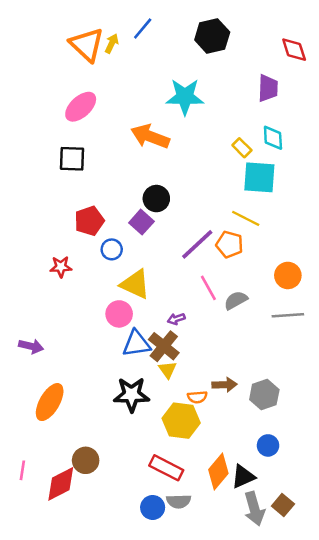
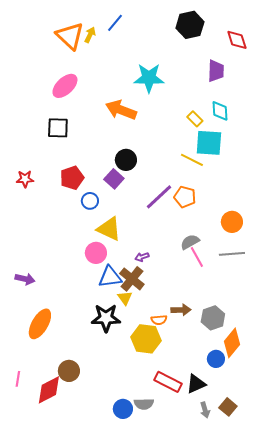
black hexagon: (212, 36) -> (190, 25), moved
yellow line: (246, 218) -> (192, 160), moved
red star: (61, 267) -> (25, 179), moved
pink line: (208, 288) -> (197, 257), moved
yellow triangle: (168, 370) -> (125, 298), moved
red rectangle: (166, 468) -> (168, 382), moved
orange diamond: (218, 472) -> (232, 343), moved
gray arrow: (254, 509) -> (205, 410), size x0.6

